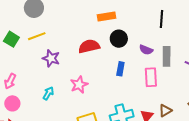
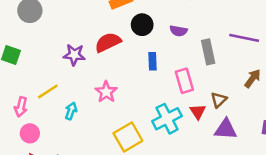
yellow line: (37, 36) -> (48, 91), moved
gray rectangle: (167, 56) -> (208, 52), moved
purple star: (51, 58) -> (74, 55), moved
pink rectangle: (151, 77) -> (184, 81), moved

